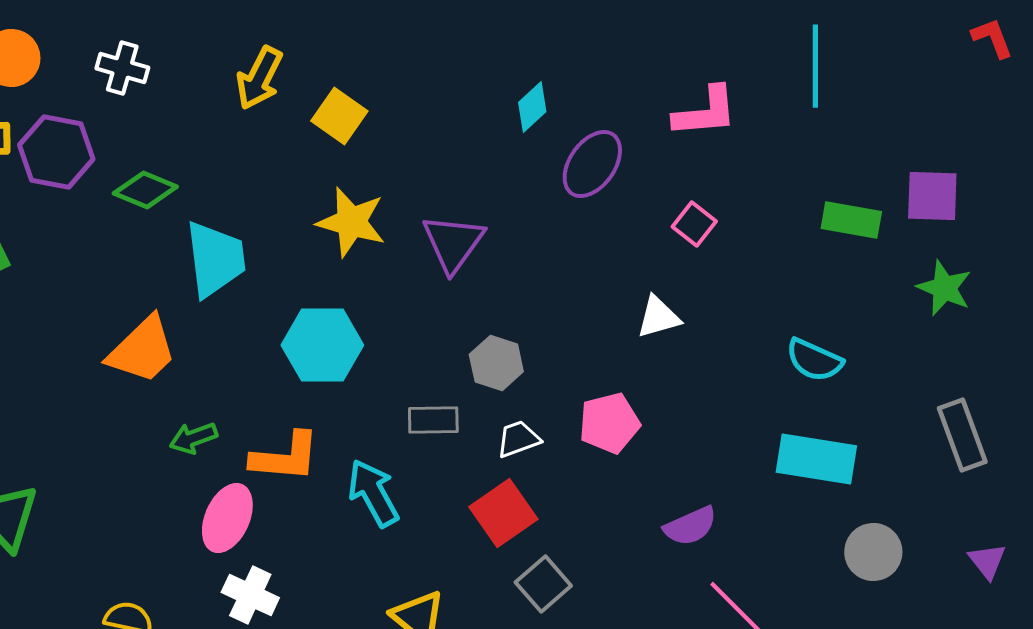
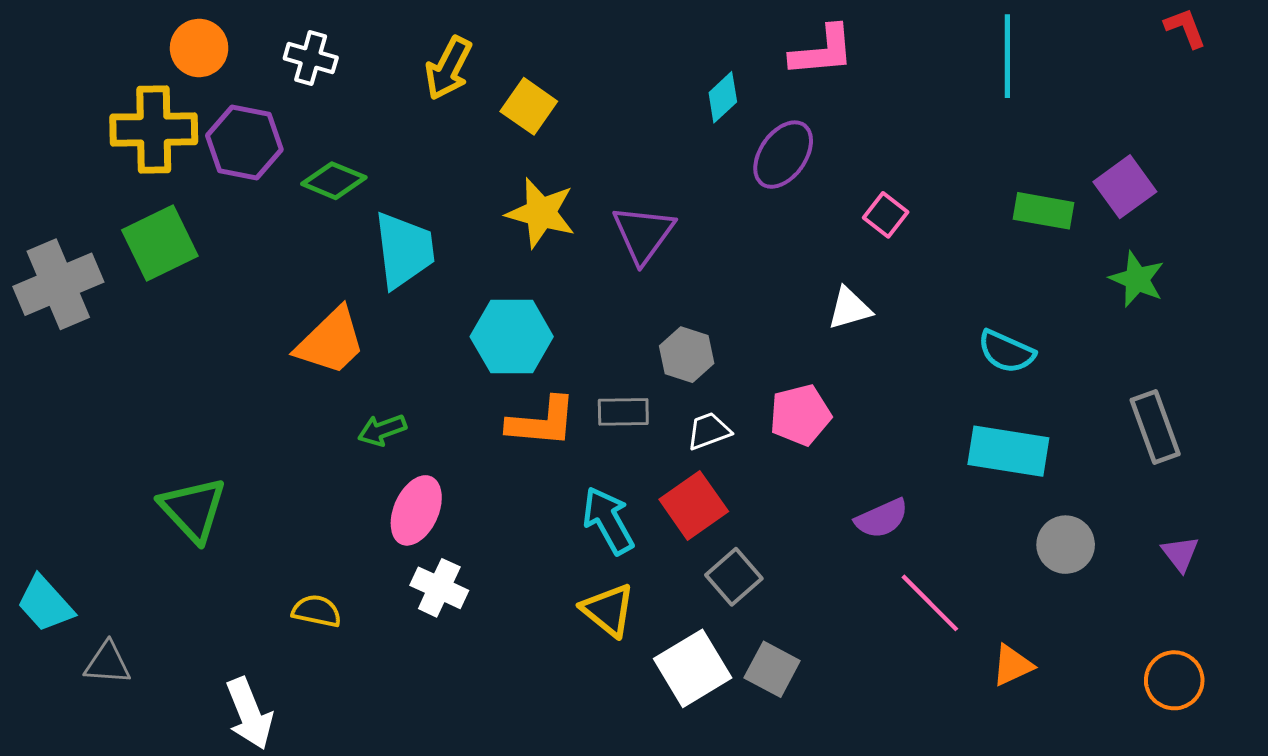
pink L-shape: (705, 112) -> (822, 51), moved
purple square: (932, 196) -> (1125, 187), turned -38
orange L-shape: (285, 457) -> (542, 422), moved
cyan arrow: (373, 493) -> (608, 520), moved

